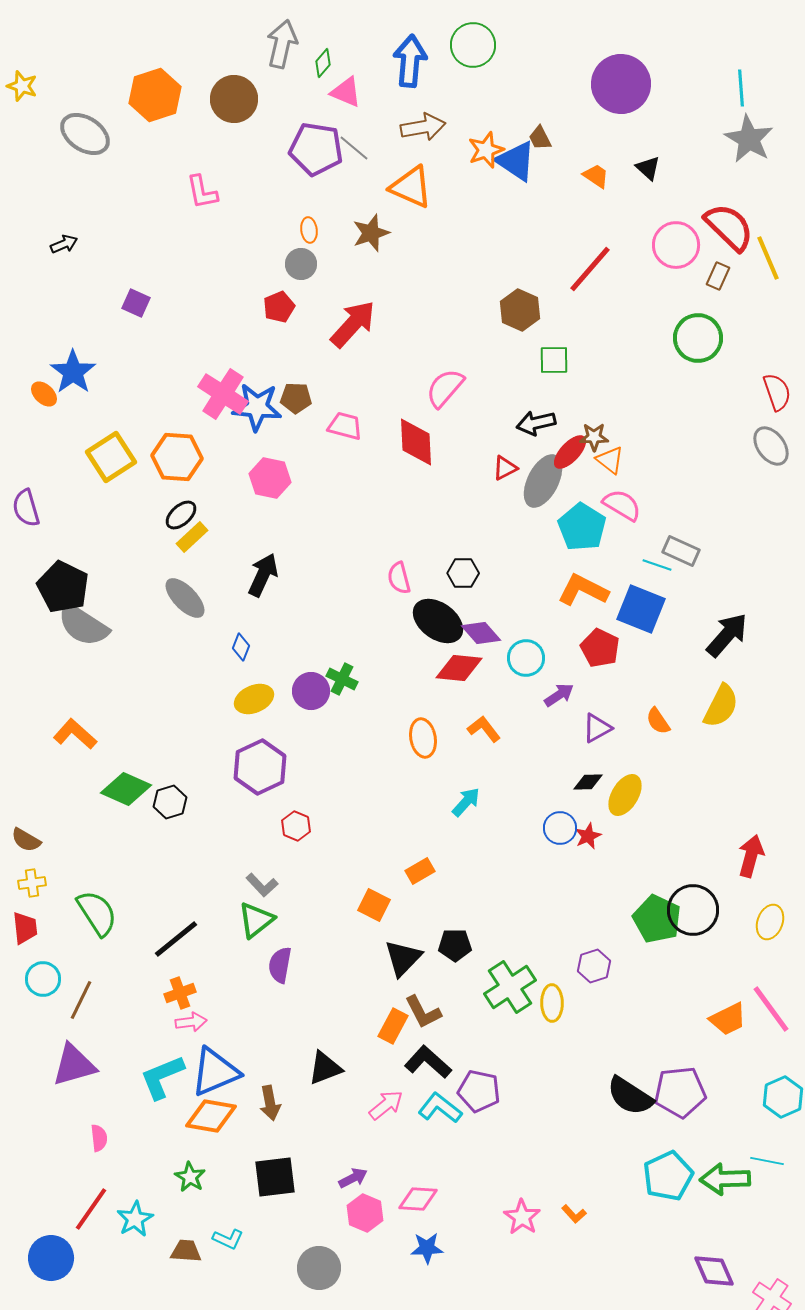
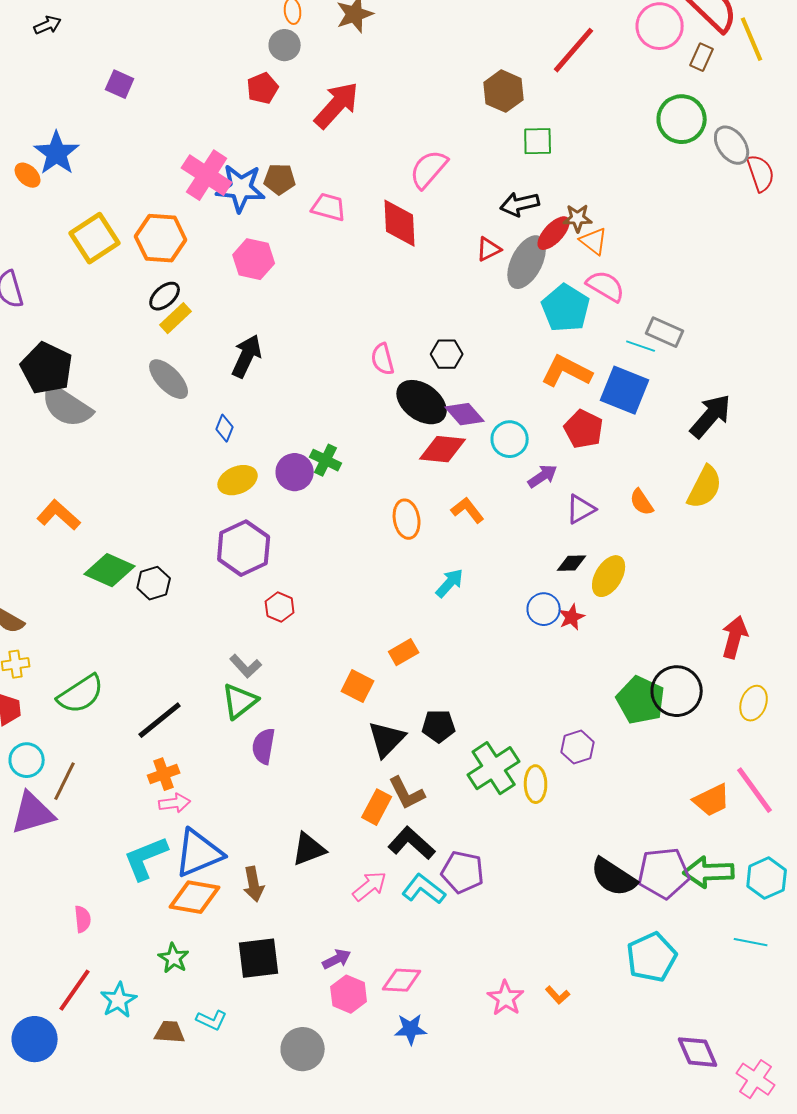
gray ellipse: (771, 446) -> (732, 145), moved
green semicircle: (97, 913) -> (81, 694), turned 90
purple triangle: (74, 1065) -> (33, 813), moved
green arrow: (725, 1179) -> (709, 872), moved

